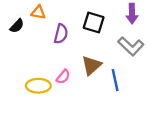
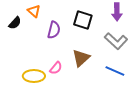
orange triangle: (38, 12) -> (34, 11), turned 32
blue line: (115, 80) -> (115, 71), moved, turned -54

